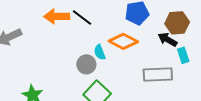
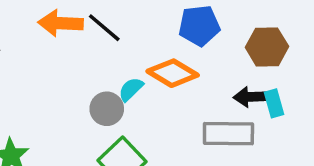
black arrow: (168, 40) -> (251, 97), moved, turned -36
cyan semicircle: (100, 52) -> (131, 89), turned 63

